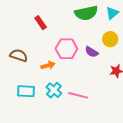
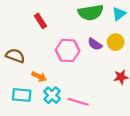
purple semicircle: (92, 52) -> (95, 44), moved
orange arrow: (48, 65) -> (39, 77), moved, turned 40

